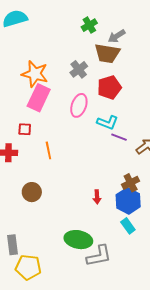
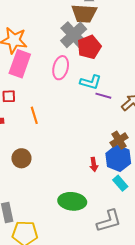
gray cross: (79, 69) -> (74, 35), moved, size x1.5
red arrow: (97, 197) -> (94, 164), moved
gray L-shape: (99, 256) -> (109, 221), moved

